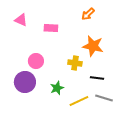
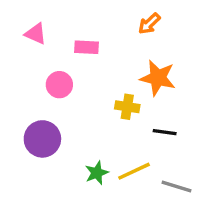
pink circle: (36, 61) -> (59, 85), moved
green star: (57, 88) -> (97, 173), moved
gray line: (104, 98) -> (176, 186), moved

